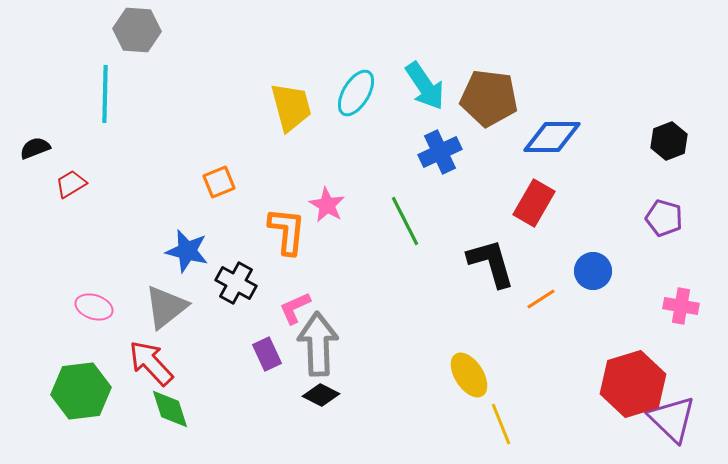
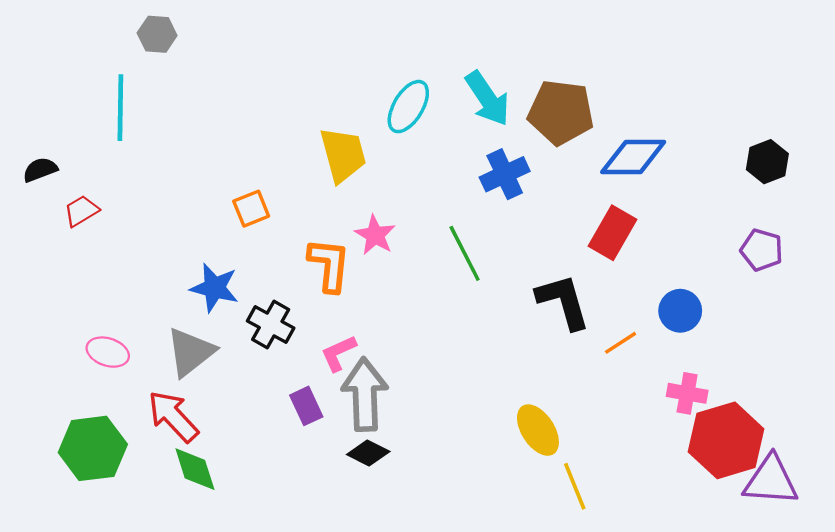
gray hexagon: (137, 30) -> (157, 34), size x0.7
yellow trapezoid: (291, 107) -> (343, 155), moved
pink cross: (681, 306) -> (687, 393), moved
purple triangle: (672, 419) -> (771, 481), turned -40

